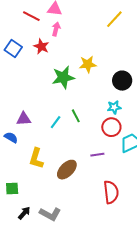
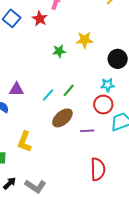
green star: (63, 77) -> (59, 51), size x0.6
green line: (76, 116) -> (69, 90), turned 64
yellow L-shape: (36, 158) -> (24, 142), moved
brown ellipse: (67, 170) -> (62, 118), moved

